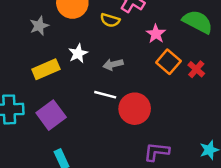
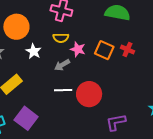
yellow semicircle: (110, 20) -> (61, 38), moved
pink star: (156, 34) -> (78, 49), moved
white star: (78, 53) -> (34, 51), moved

